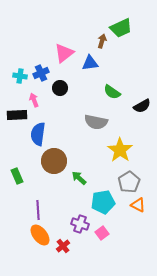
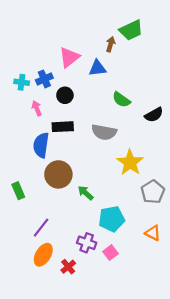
black rectangle: (17, 115) -> (63, 127), moved
gray pentagon: (129, 182) -> (153, 192), moved
orange triangle: (138, 205) -> (153, 233), moved
purple line: (38, 210) -> (41, 228), turned 42
orange ellipse: (40, 235) -> (43, 255), turned 70

